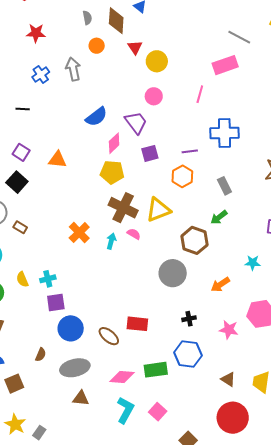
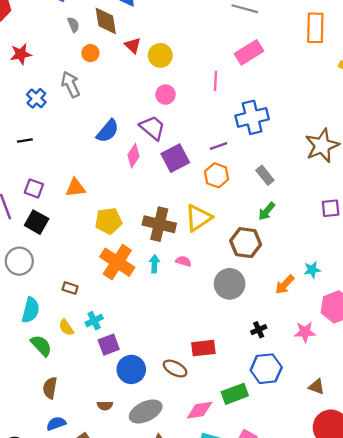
pink rectangle: (225, 65) -> (249, 52), moved
purple square: (150, 153) -> (175, 158), size x1.4
yellow pentagon: (112, 172) -> (108, 221), moved
brown rectangle: (20, 227) -> (70, 288), moved
orange cross: (79, 232) -> (117, 262), size x1.4
pink semicircle: (134, 234) -> (184, 261), moved
cyan star: (253, 263) -> (312, 270), moved
brown semicircle: (41, 355) -> (105, 406), turned 80

